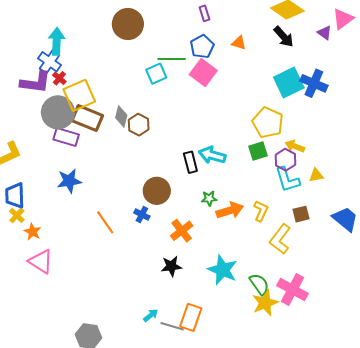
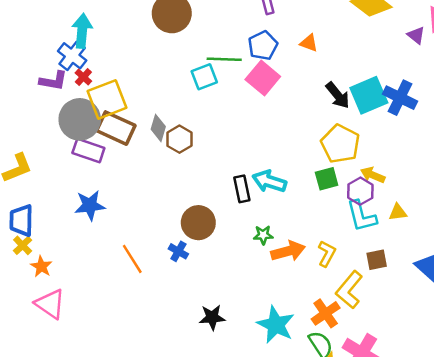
black arrow: (284, 37) -> (338, 95), moved
purple L-shape: (36, 82) -> (53, 81), size x0.7
orange cross: (182, 231) -> (326, 313), moved

